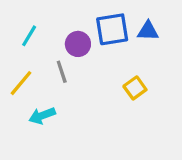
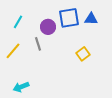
cyan arrow: (42, 116) -> (21, 87), moved

